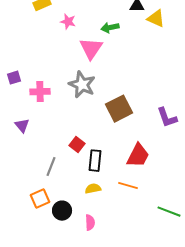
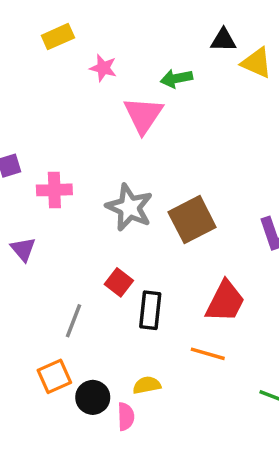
gray star: (82, 85) -> (129, 207), moved
yellow semicircle: (93, 189) -> (147, 385), moved
pink semicircle: (90, 223) -> (126, 417), moved

